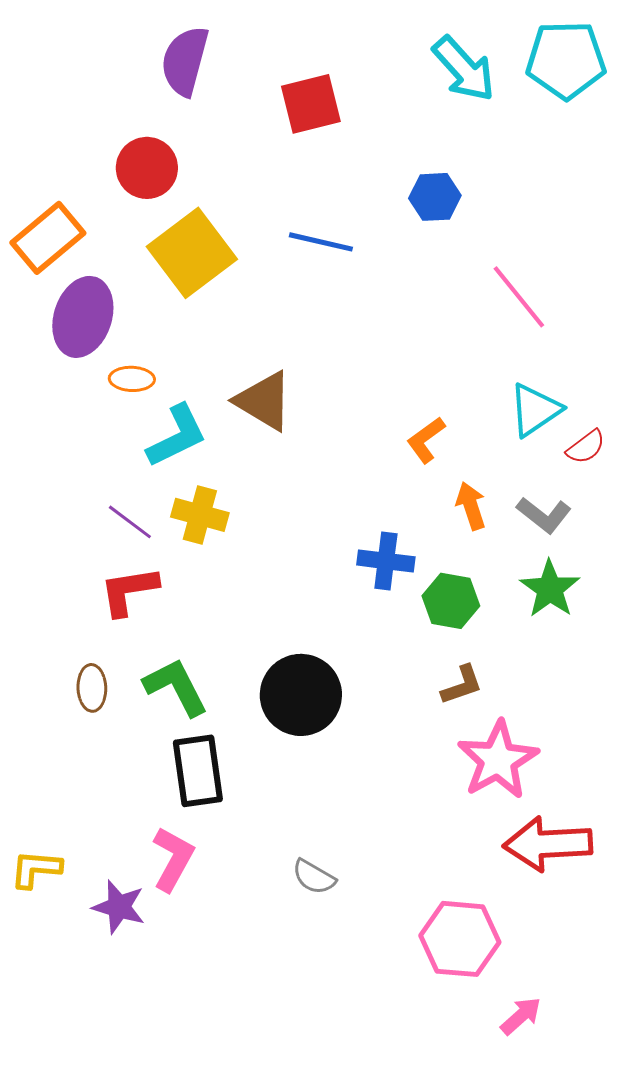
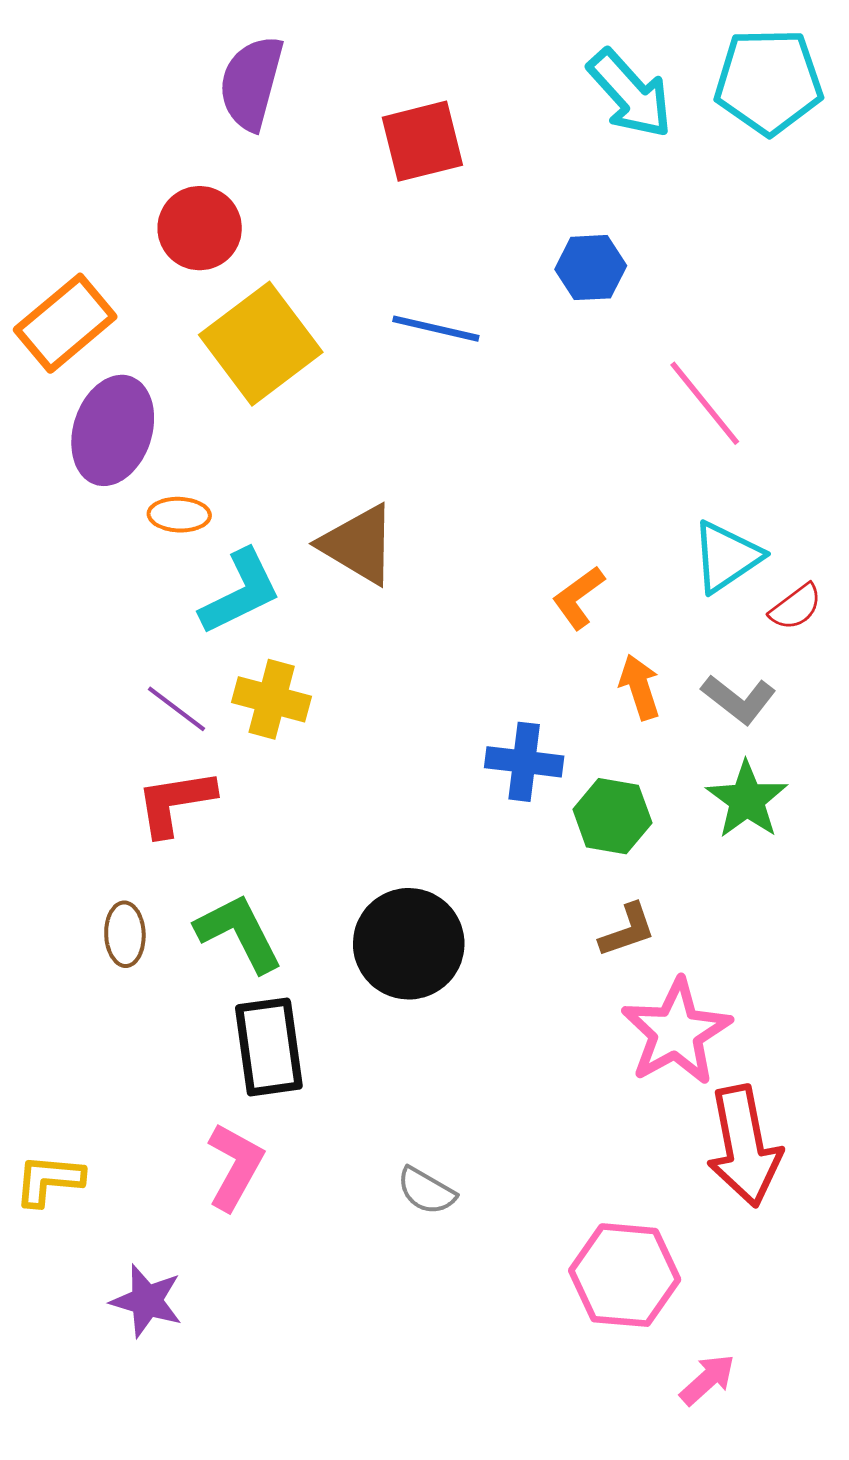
red arrow: (548, 844) -> (744, 1146), turned -98
purple star: (119, 907) -> (147, 1301), moved

